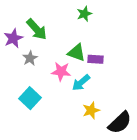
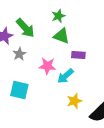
green star: (84, 14) -> (58, 16), moved
green triangle: (77, 53) -> (61, 36), moved
cyan square: (30, 98) -> (19, 90), turned -30

